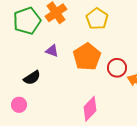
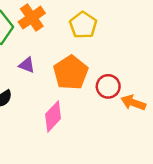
pink diamond: (90, 109) -> (53, 116), moved

